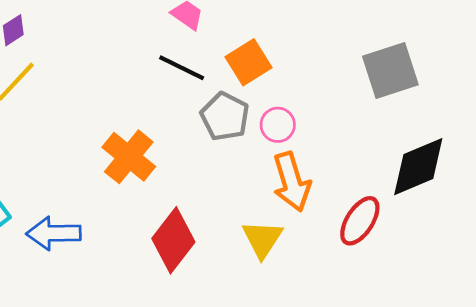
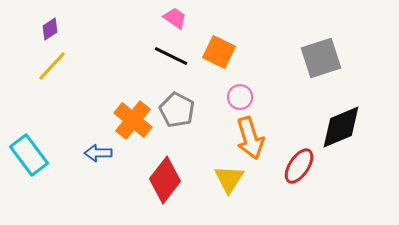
orange square: (248, 62) -> (219, 52), turned -32
gray pentagon: (225, 116) -> (177, 110), moved
blue arrow: (54, 233) -> (98, 153), moved, size x0.7

